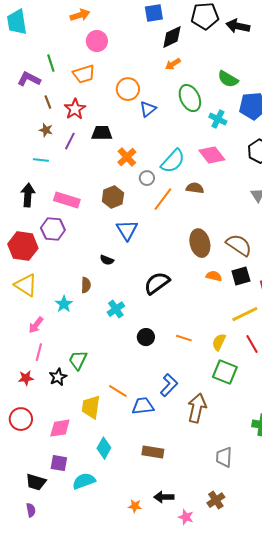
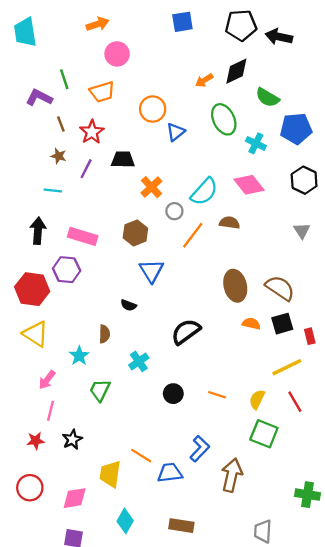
black diamond: (172, 37) -> (236, 71), moved
green trapezoid: (78, 360) -> (100, 390), moved

